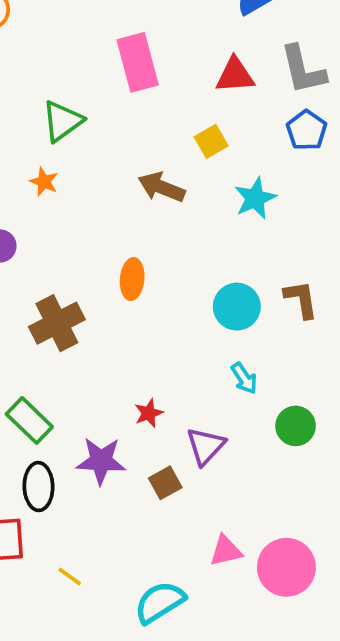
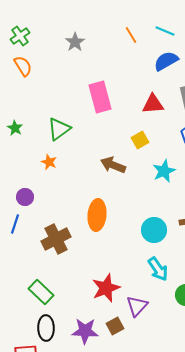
orange ellipse: (132, 279) -> (97, 215), size x1.4
cyan arrow: (244, 378) -> (158, 269), size x1.4
red star: (149, 413) -> (106, 288), size x1.8
purple star: (101, 461) -> (85, 331), moved

